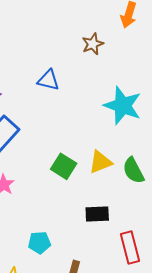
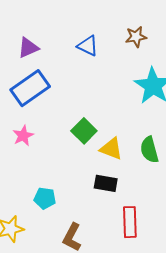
brown star: (93, 44) -> (136, 37), moved
yellow triangle: (100, 162) -> (111, 149), moved, turned 30

